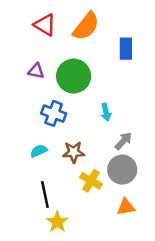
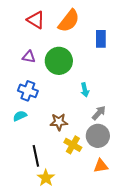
blue cross: (54, 113) -> (28, 91), moved
cyan semicircle: (39, 151) -> (20, 116), moved

